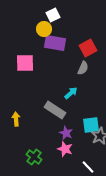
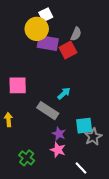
yellow circle: (44, 29) -> (37, 29), size x1.5
red square: (88, 48) -> (68, 50), moved
pink square: (25, 63) -> (18, 85), moved
gray semicircle: (83, 68) -> (76, 34), moved

